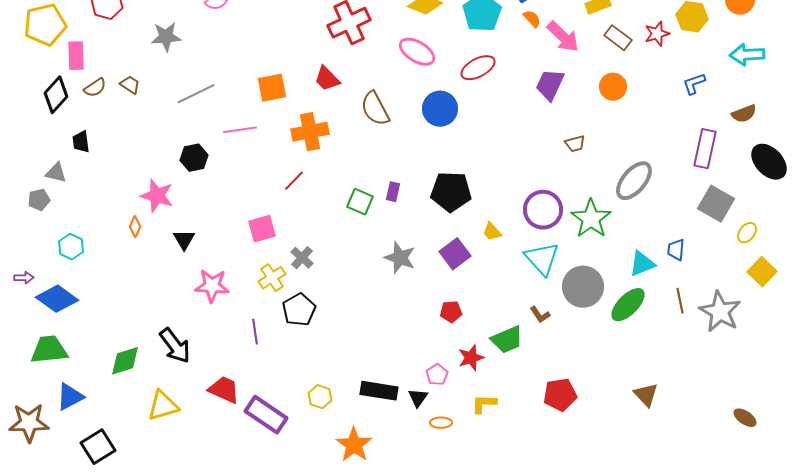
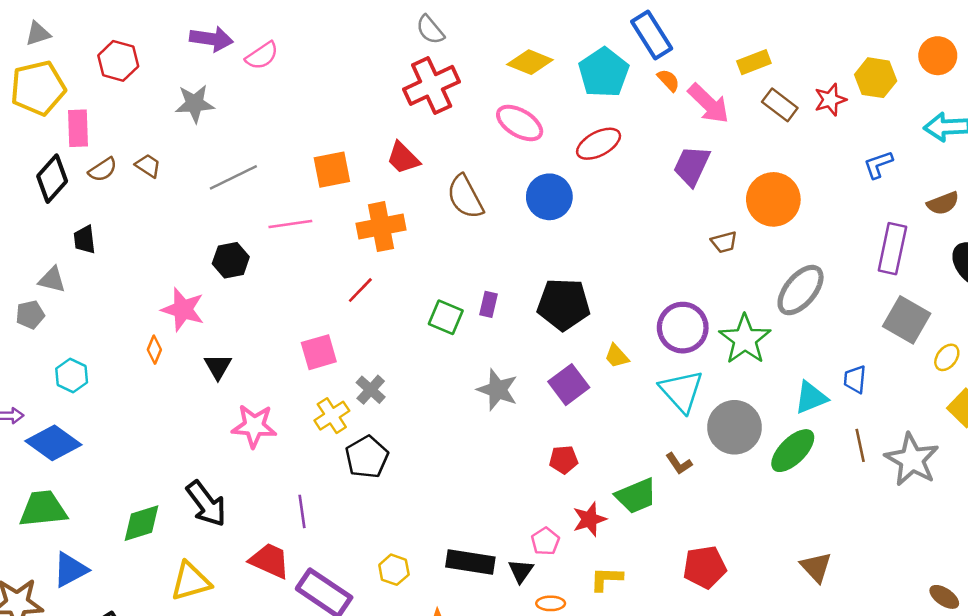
orange circle: (613, 87) -> (773, 199), moved, size x1.5
purple line: (255, 332) -> (302, 511), moved

